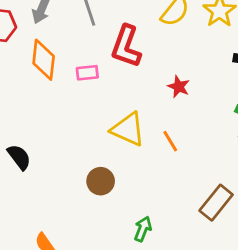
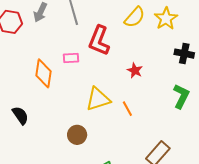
orange diamond: (44, 60) -> (44, 73), moved
yellow triangle: (128, 129) -> (98, 99), turned -44

